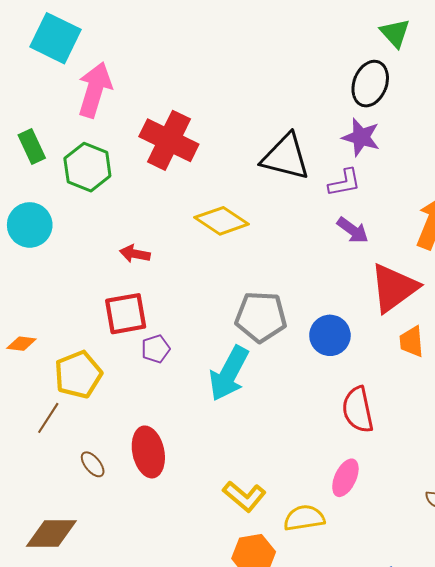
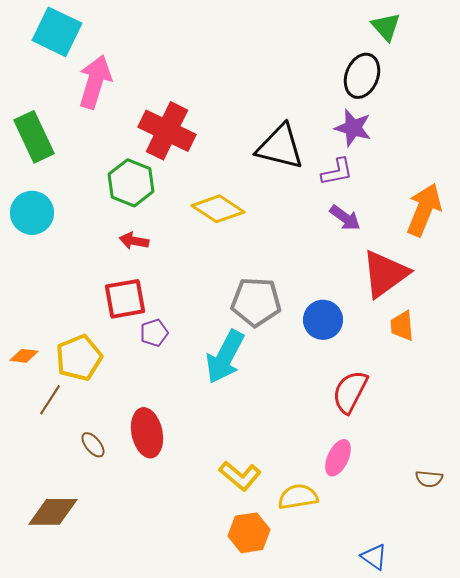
green rectangle: (32, 147) -> (34, 137), size x1.5
green hexagon: (87, 167) -> (131, 183), moved
orange diamond: (21, 344) -> (24, 356), moved
red semicircle: (358, 410) -> (350, 392), turned 39

